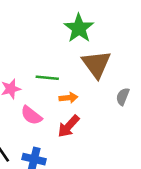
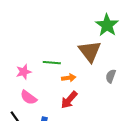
green star: (79, 28) -> (107, 25), moved
pink semicircle: (31, 115) -> (29, 97), moved

